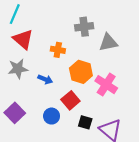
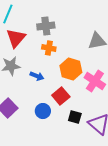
gray cross: (84, 27) -> (46, 26), moved
red triangle: (23, 39) -> (16, 38), turned 30

